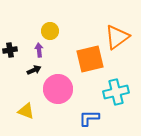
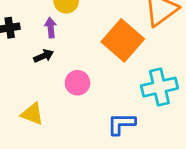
orange square: (90, 59) -> (123, 40), turned -36
pink circle: (58, 89) -> (77, 83), size x0.6

